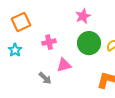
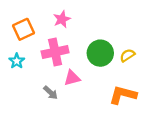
pink star: (83, 16) -> (62, 19), moved
pink cross: (49, 42) -> (55, 52), size x1.6

